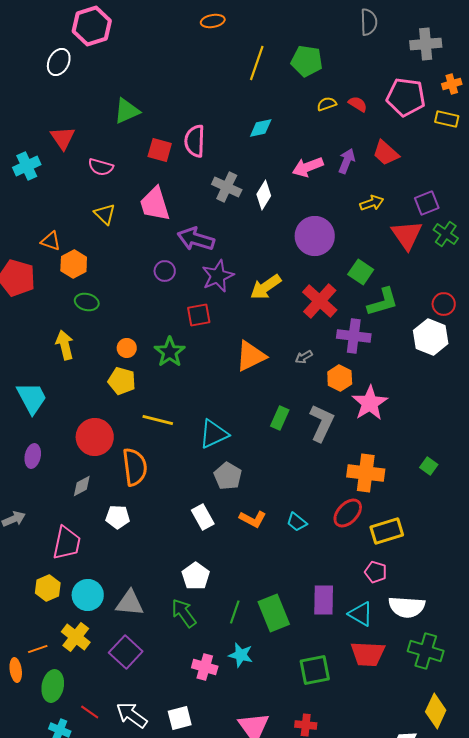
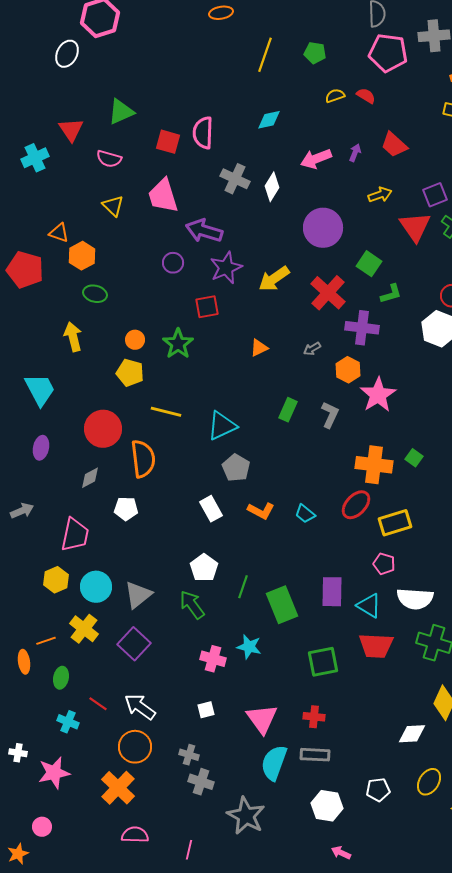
green pentagon: (307, 61) -> (315, 53), size x0.7
pink pentagon: (406, 97) -> (388, 53), moved
green triangle: (127, 111) -> (121, 112), moved
purple arrow: (347, 161) -> (355, 153), size x0.7
green L-shape: (383, 302) -> (391, 294), size x0.7
orange triangle: (251, 356) -> (259, 348), size x0.6
gray L-shape: (322, 423) -> (330, 415), size x0.7
green square: (429, 466) -> (414, 458), moved
gray triangle: (130, 603) -> (138, 595), turned -44
green line: (235, 612) -> (243, 587), moved
green ellipse: (53, 686) -> (61, 678), size x0.7
white square: (180, 718) -> (206, 710), moved, size x0.7

